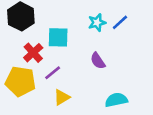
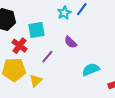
purple line: (53, 73) -> (47, 57), moved
yellow triangle: (62, 97) -> (36, 81), moved

